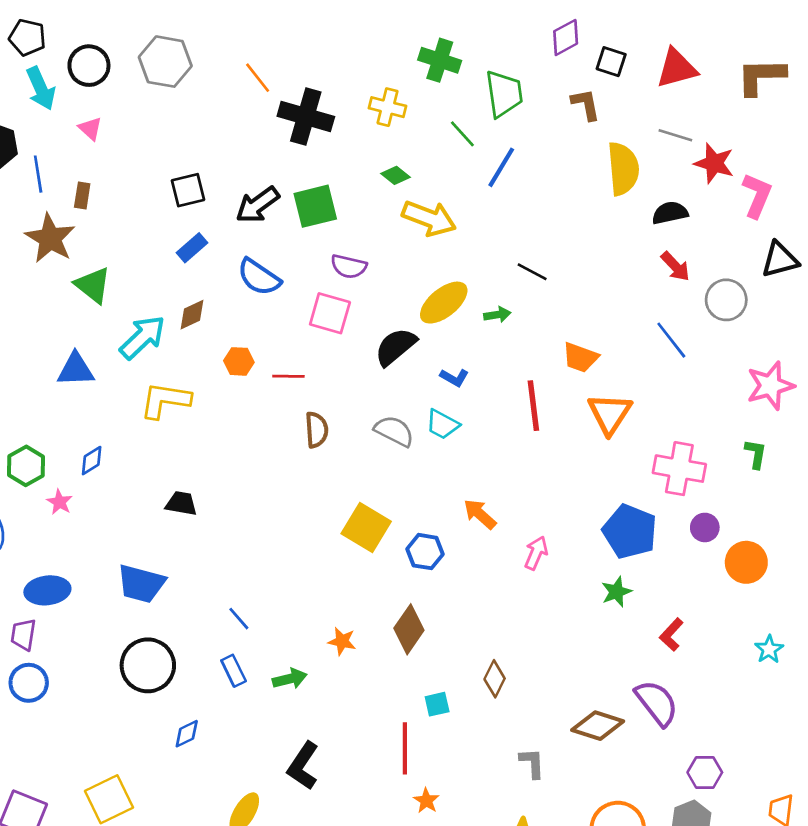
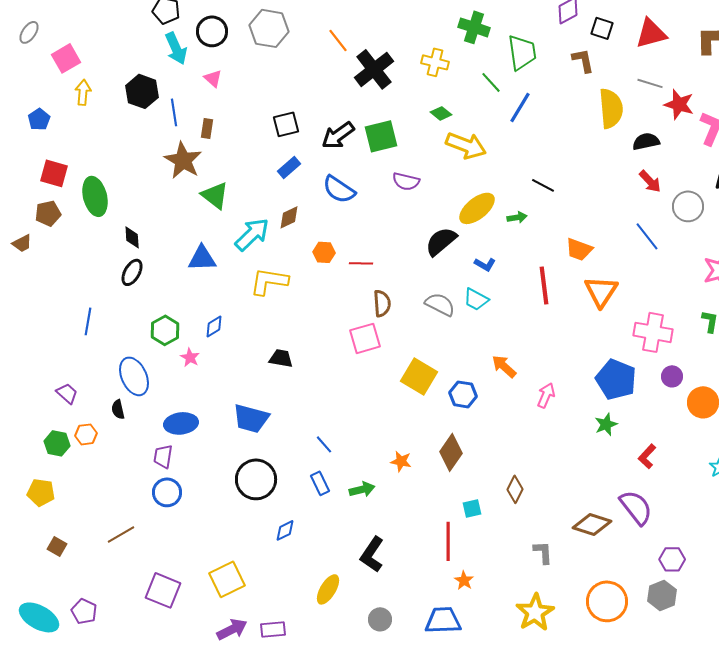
black cross: (306, 116) -> (374, 69), turned 36
pink square: (330, 313) -> (365, 338), moved, turned -32

